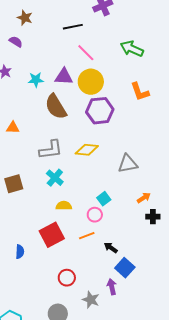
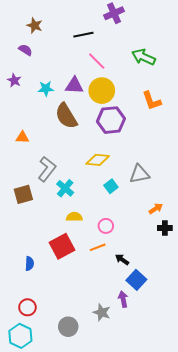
gray L-shape: (51, 150) -> (47, 169), moved, turned -45
cyan square: (104, 199) -> (111, 186), moved
red circle: (67, 278) -> (27, 307), moved

